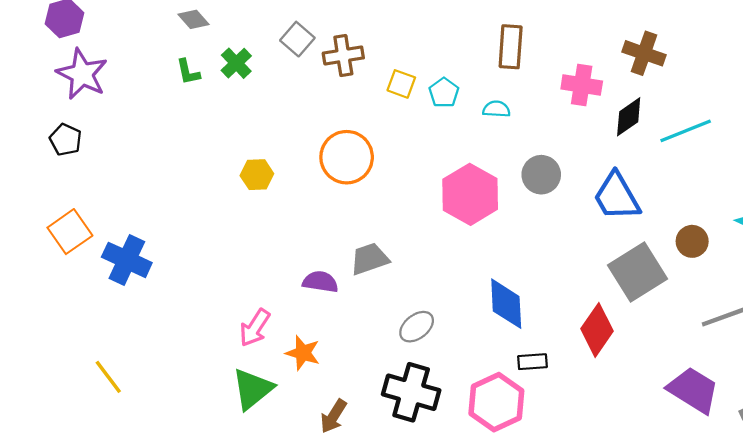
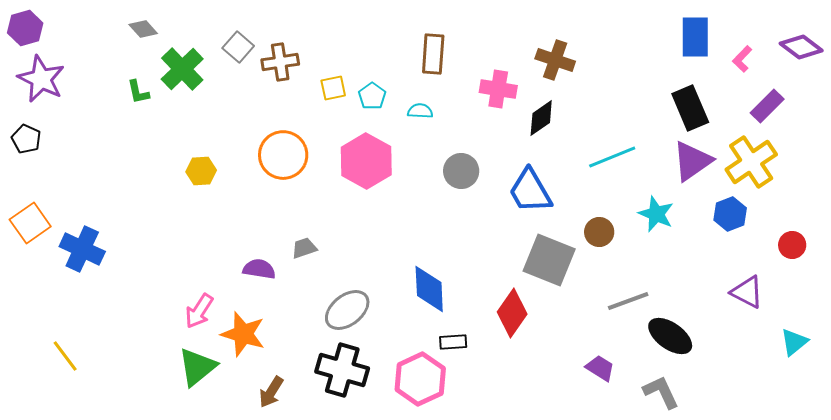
green cross: (236, 63) -> (182, 69), size x1.5
green L-shape: (188, 72) -> (138, 92), moved
yellow square: (401, 84) -> (333, 88), turned -32
cyan line: (686, 131) -> (612, 157), moved
pink hexagon: (470, 194) -> (366, 161), moved
gray trapezoid: (370, 259) -> (304, 248), size x0.7
gray square: (637, 272) -> (549, 260), turned -36
gray ellipse: (417, 327) -> (347, 310), size x1.4
orange star: (303, 353) -> (243, 334), size x1.4
purple trapezoid: (693, 390) -> (600, 368), size x0.6

